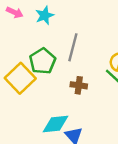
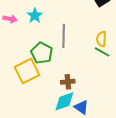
yellow square: (20, 78) -> (27, 71), turned 30
brown cross: (79, 85) -> (68, 82), moved

